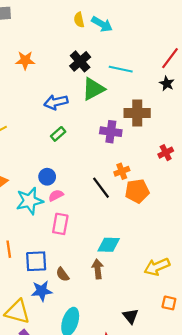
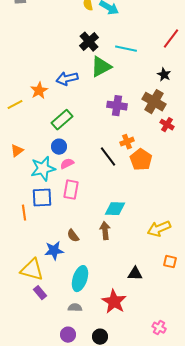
orange star: (25, 60) -> (39, 91), moved, turned -30
black star: (167, 83) -> (164, 75), moved
brown cross: (137, 113) -> (154, 102), moved, turned 30
green rectangle: (58, 134) -> (62, 120), moved, size x1.5
red cross: (166, 153) -> (167, 125), turned -32
orange pentagon: (137, 191) -> (141, 160), turned -30
blue square: (36, 261) -> (42, 198), moved
black triangle: (131, 316) -> (135, 274), turned -49

